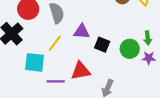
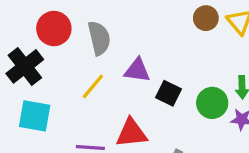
cyan square: (35, 62) -> (35, 116), moved

